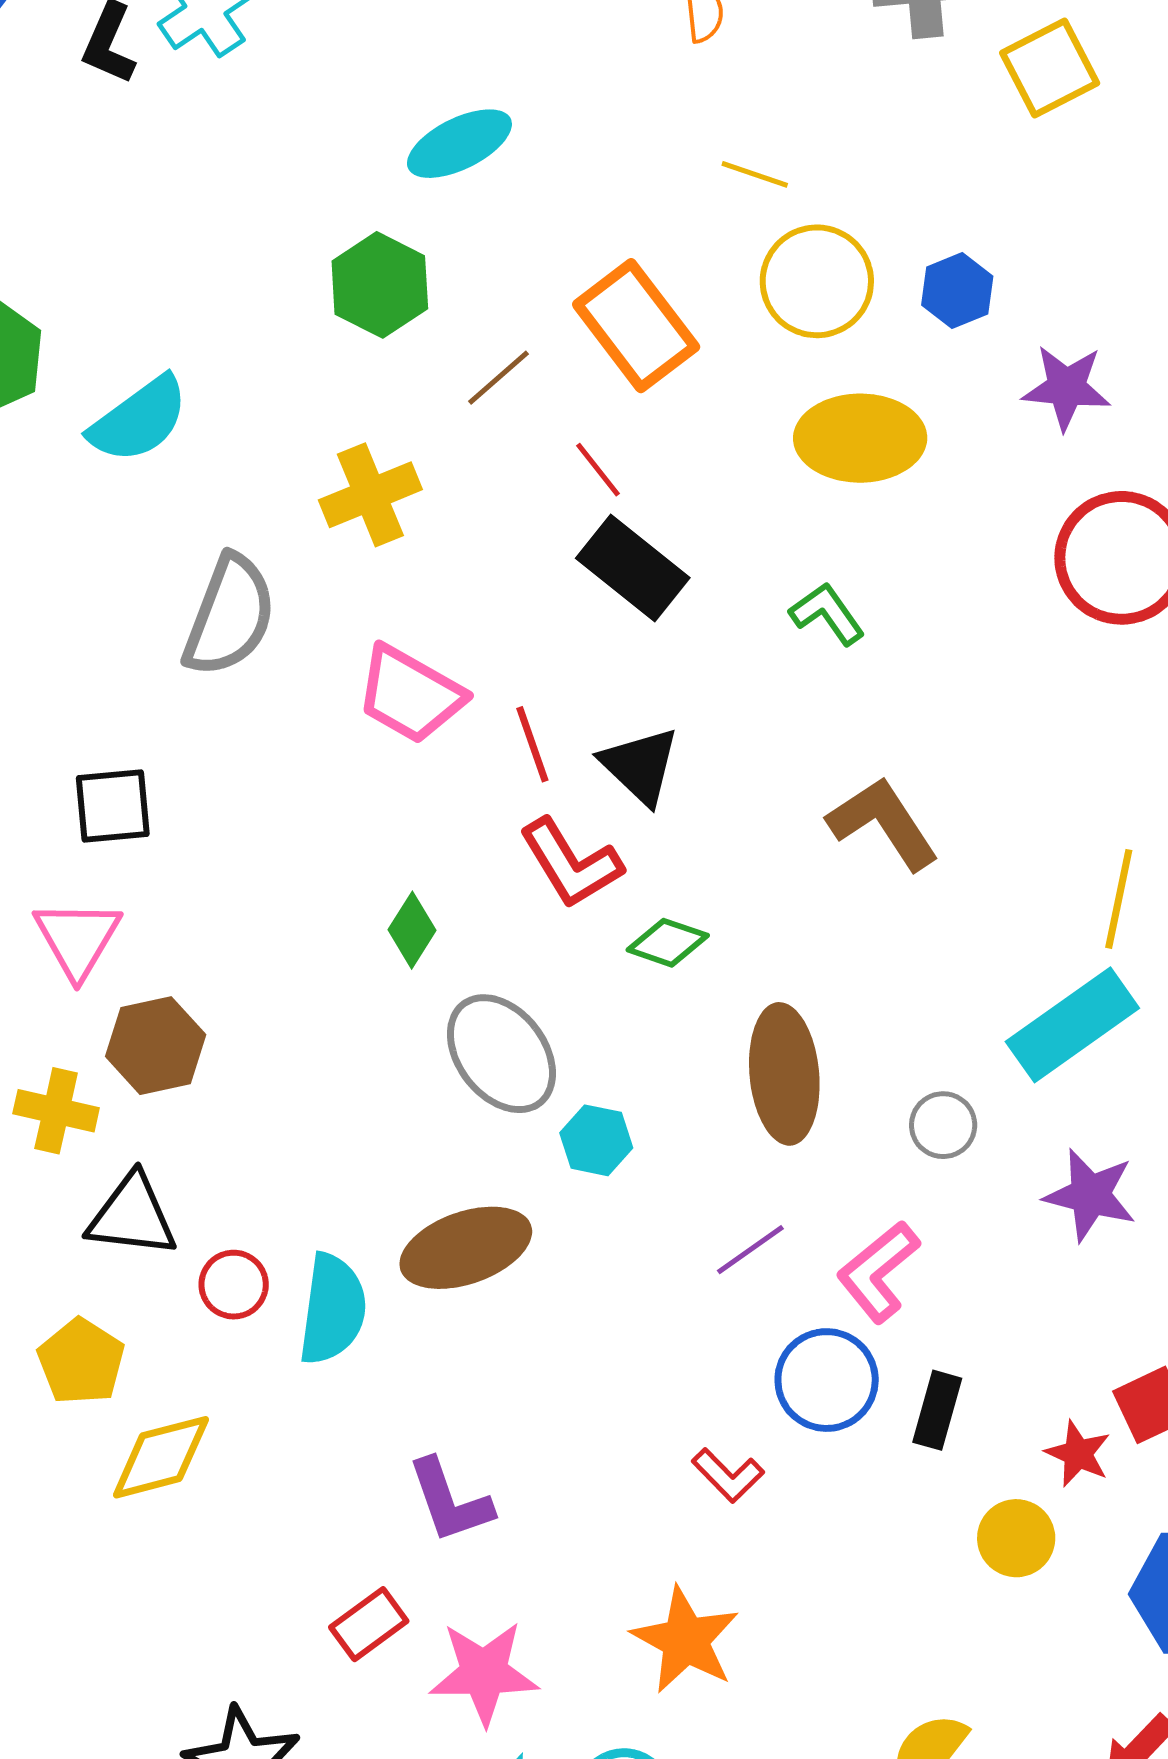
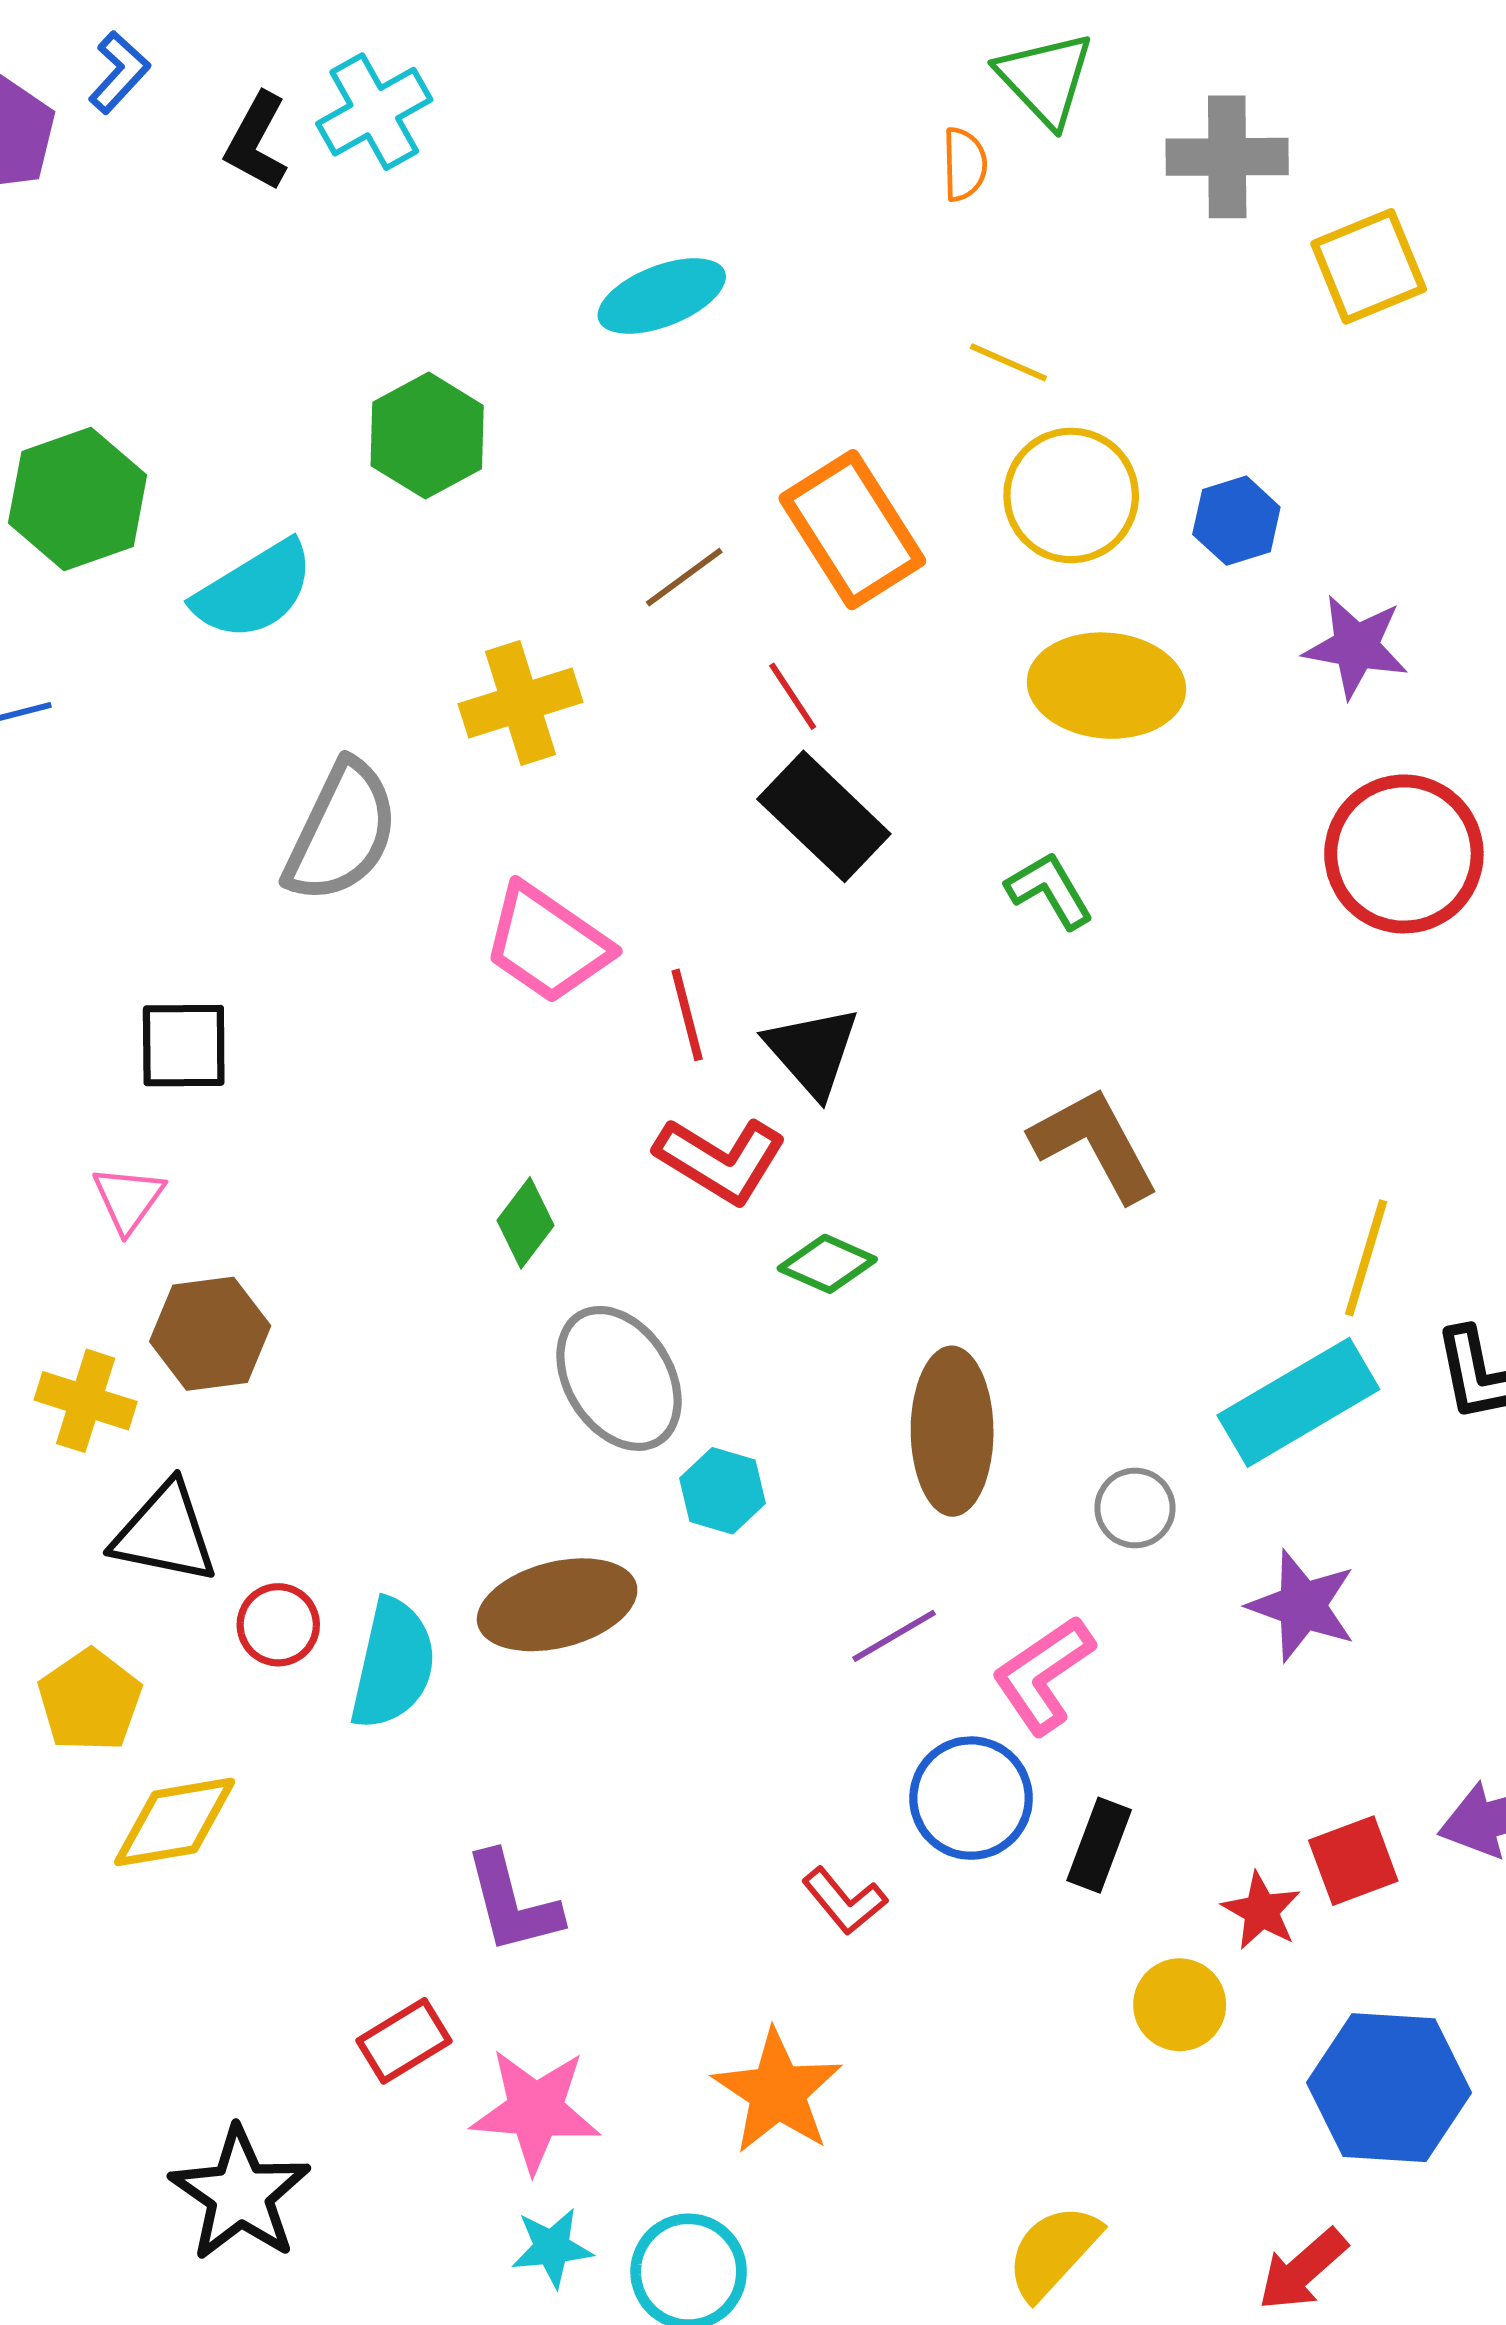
green hexagon: (380, 285) -> (427, 436), moved
red L-shape: (571, 863) -> (721, 1160), turned -32
pink triangle: (77, 939) -> (128, 1199), size x0.7

